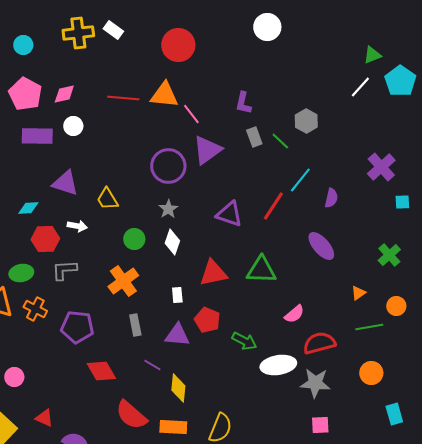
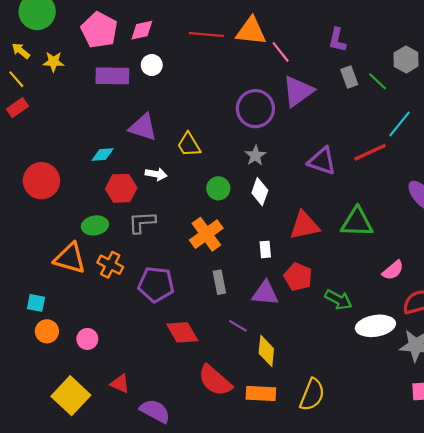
red line: (273, 206) -> (370, 152), turned 32

